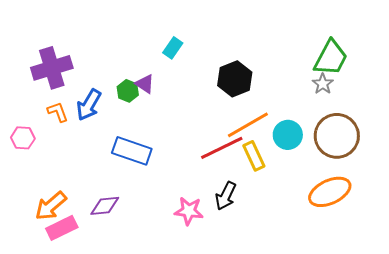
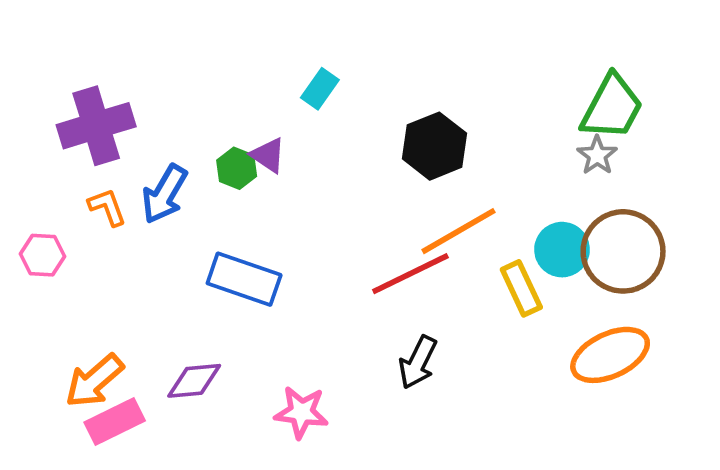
cyan circle: (288, 135) -> (562, 250), moved
yellow rectangle: (254, 156) -> (521, 288), moved
pink star: (189, 211) -> (301, 412), moved

